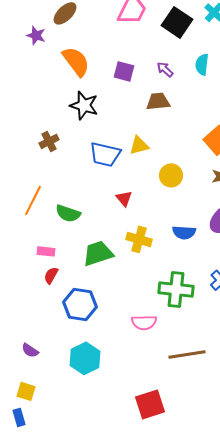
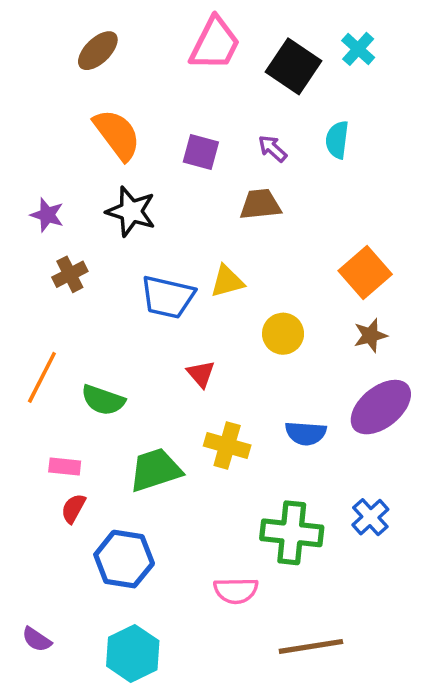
purple star: (36, 35) -> (47, 215), moved

